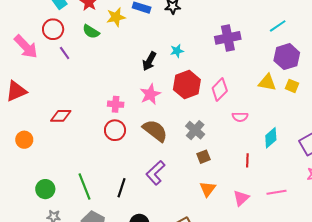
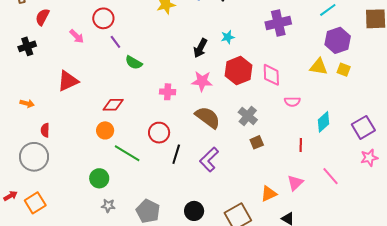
green semicircle: (91, 32) -> (134, 63), moved
pink arrow: (26, 47) -> (77, 36), size x0.6
pink diamond: (220, 90) -> (271, 75), turned -45
pink star: (150, 94) -> (202, 81), turned 30
red circle: (115, 130) -> (159, 133), moved
orange circle: (24, 140) -> (105, 130), moved
green line: (85, 186) -> (127, 153), moved, turned -36
black line: (122, 188) -> (176, 154), moved
orange triangle: (208, 189) -> (269, 194), moved, turned 30
pink line: (277, 192) -> (330, 176), turned 60

